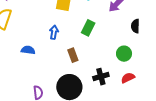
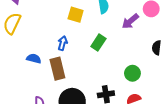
black semicircle: (135, 26) -> (157, 48), moved
brown rectangle: (73, 55) -> (57, 69), moved, size x1.5

